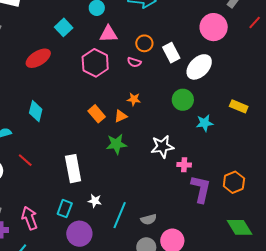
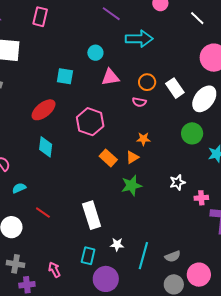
cyan square: (64, 27) -> (65, 76), turned -30
pink hexagon: (95, 63) -> (90, 122), moved
cyan diamond: (36, 111) -> (46, 147), moved
white star: (162, 147) -> (177, 182), size x0.7
pink arrow: (30, 218) -> (54, 270), size x0.7

